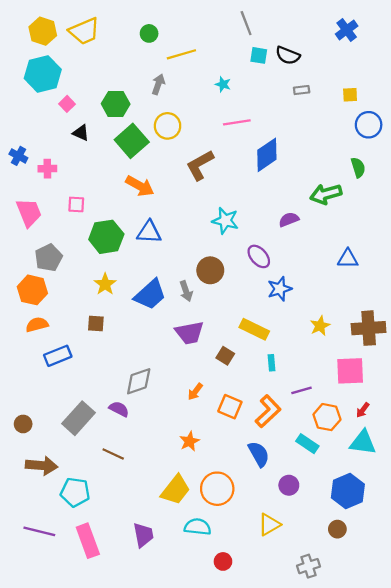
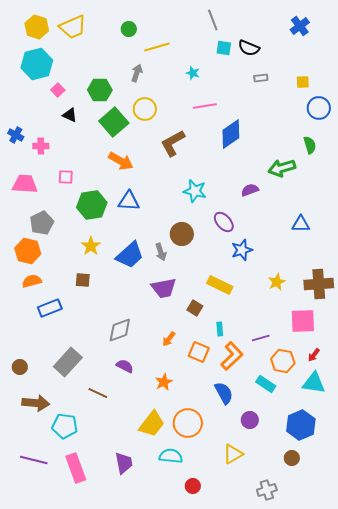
pink trapezoid: (29, 213) -> (25, 184), turned -64
cyan rectangle: (272, 363) -> (220, 329), moved
purple semicircle: (119, 409) -> (125, 366), moved

